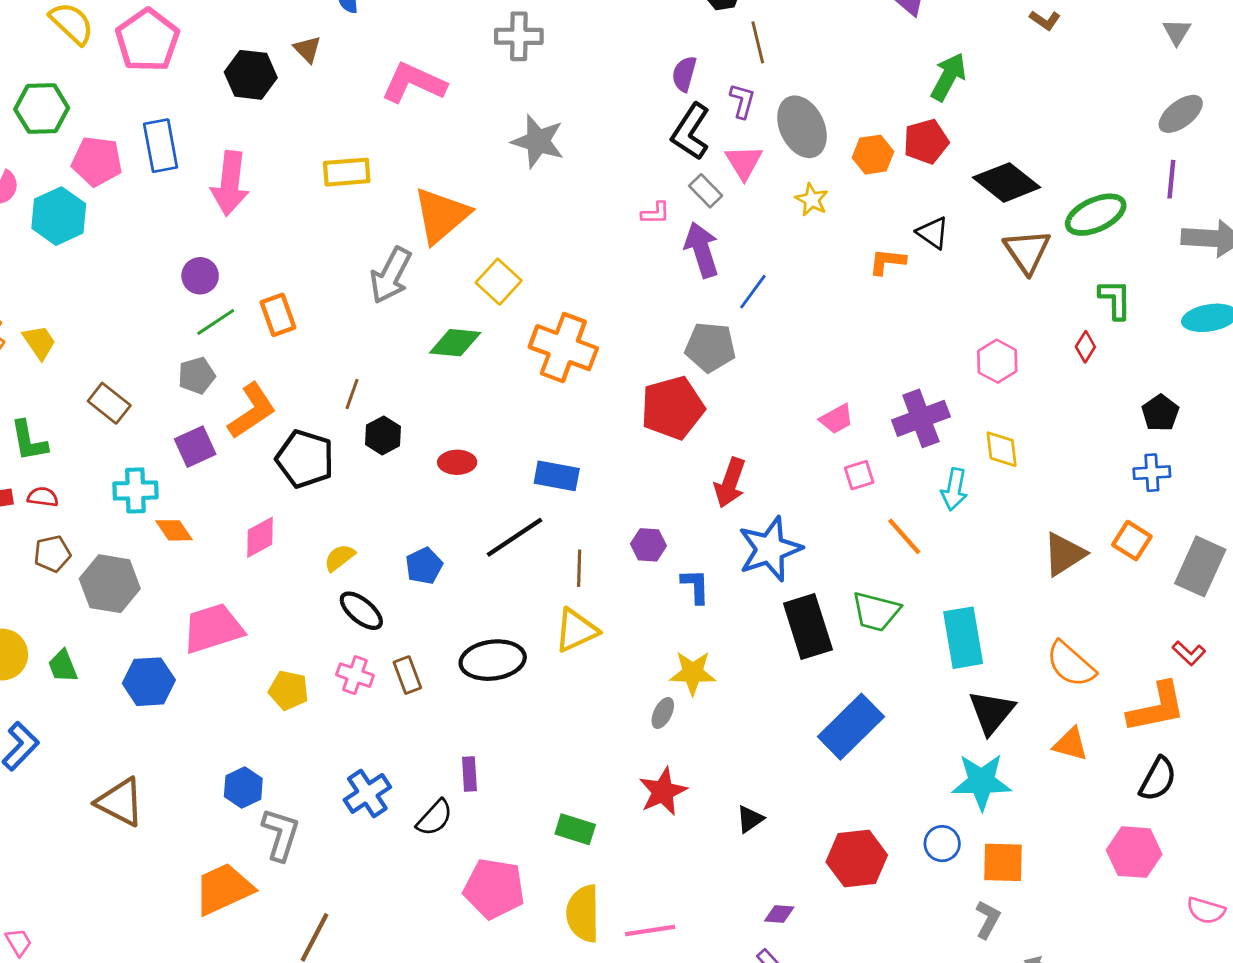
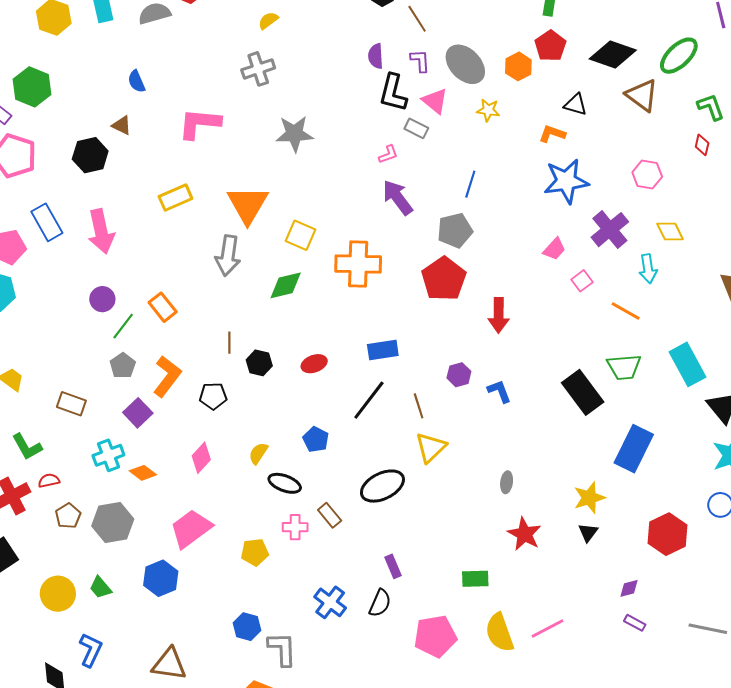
purple arrow: (702, 250) -> (398, 197), moved
orange L-shape: (887, 262) -> (552, 134), turned 32
black pentagon: (305, 459) -> (213, 396), size x0.7
blue star: (770, 549) -> (566, 181), moved, turned 30
yellow star: (693, 673) -> (589, 498), moved

